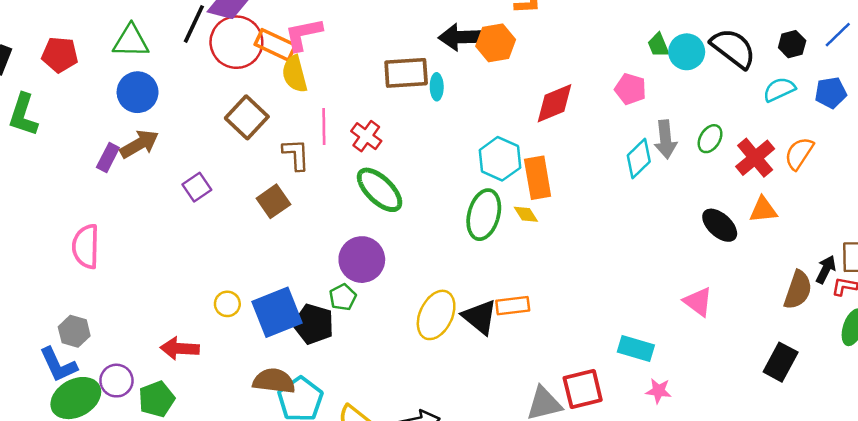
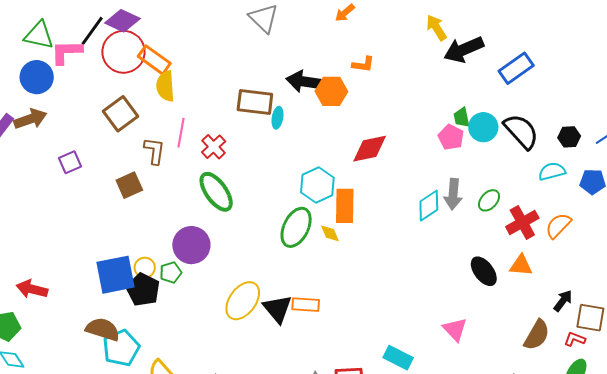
pink L-shape: (303, 34) -> (66, 52), moved
pink pentagon: (630, 89) -> (451, 137), moved
black arrow: (826, 270) -> (563, 301), moved
yellow circle: (227, 304) -> (145, 268), moved

